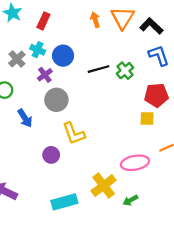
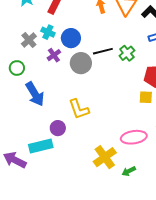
gray circle: (56, 100) -> (81, 63), moved
blue arrow: (25, 118) -> (35, 94), size x1.4
cyan rectangle: (64, 202) -> (41, 146), moved

